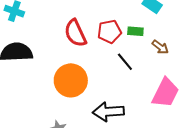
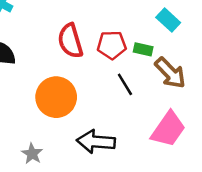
brown arrow: (160, 47) -> (170, 73), size x1.6

